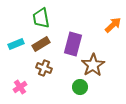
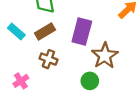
cyan rectangle: (16, 44) -> (16, 32), turned 63

